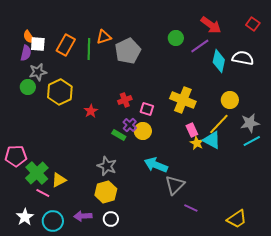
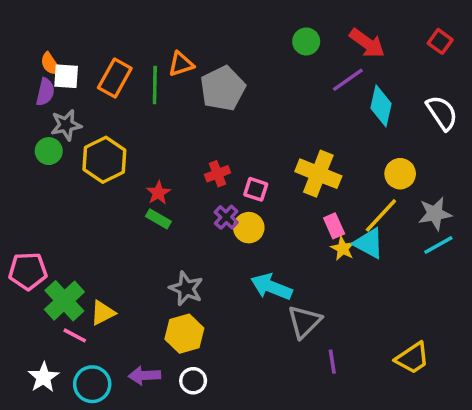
green circle: (176, 38) -> (306, 41), moved
white semicircle: (243, 58) -> (442, 113), moved, turned 45
green rectangle: (119, 135) -> (158, 219), moved
purple line: (191, 208) -> (332, 362), turned 56
yellow trapezoid: (237, 219) -> (412, 358), moved

